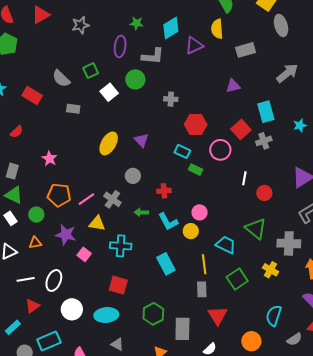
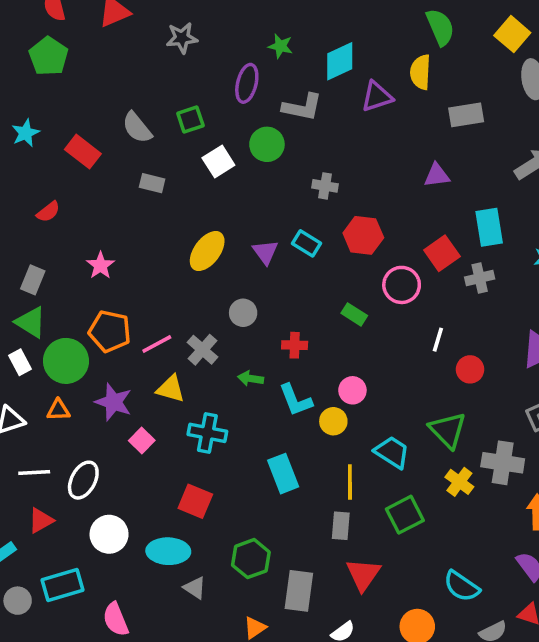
cyan rectangle: (182, 151) -> (306, 243), moved
green circle: (36, 215) -> (66, 361), size x1.6
yellow cross: (271, 270) -> (459, 482), moved
cyan semicircle: (274, 316) -> (462, 586), turned -80
gray triangle: (117, 344) -> (195, 588), moved

